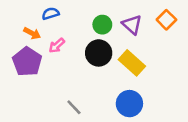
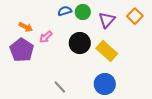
blue semicircle: (51, 14) -> (65, 11), moved
green circle: (102, 25) -> (83, 12), moved
purple triangle: (132, 25) -> (107, 20), turned 30

